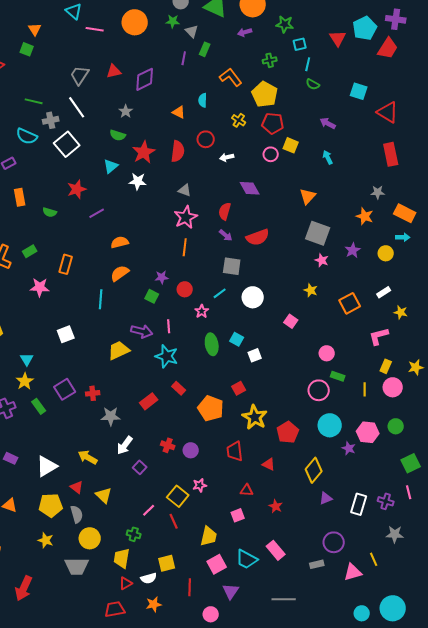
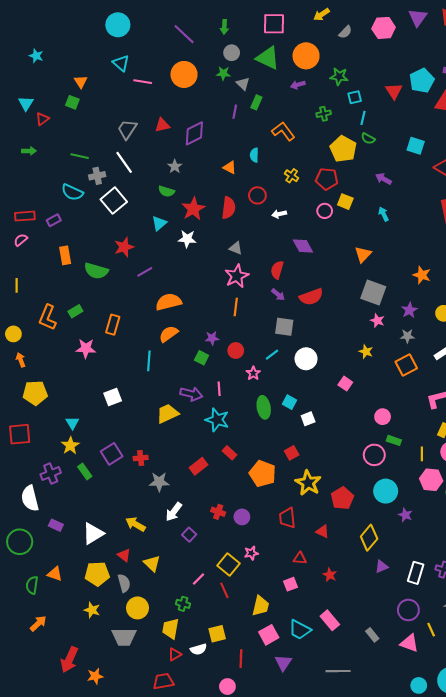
yellow pentagon: (265, 94) -> (343, 149), moved
gray star: (378, 192) -> (407, 336), moved
green semicircle: (50, 212) -> (96, 271), size x1.6
orange semicircle: (120, 242) -> (169, 302), size x1.4
pink hexagon: (368, 432) -> (431, 480), moved
purple circle: (334, 542) -> (408, 610), moved
gray rectangle: (317, 564) -> (372, 635), turned 64
pink triangle: (353, 572) -> (409, 643), turned 36
orange star: (154, 604) -> (95, 676), moved
pink circle: (211, 614) -> (227, 687), moved

